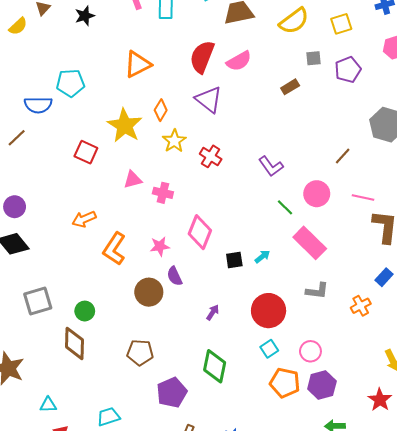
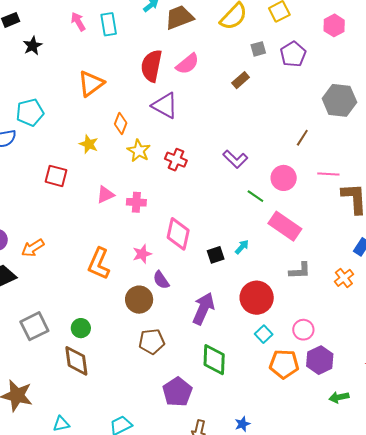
yellow star: (125, 126) -> (89, 144), size x0.6
orange arrow: (84, 219) -> (33, 248), moved
purple arrow: (213, 312) -> (203, 309), size x2.0
brown pentagon: (140, 352) -> (152, 341), moved

